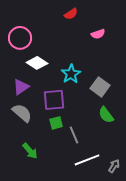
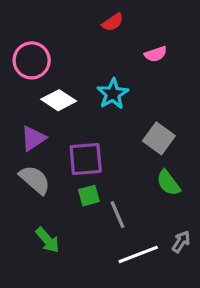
cyan star: (71, 74) -> (113, 94), moved
gray arrow: (114, 166) -> (181, 242), moved

